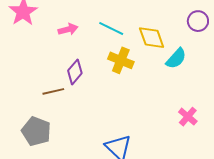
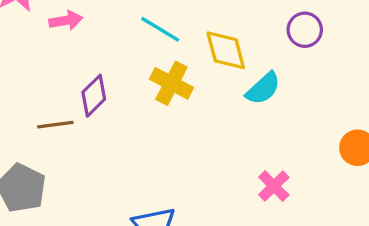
pink arrow: (68, 29) -> (66, 20), moved

